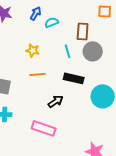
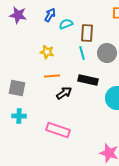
brown rectangle: (83, 31) -> (87, 33), moved
black arrow: (56, 101) -> (64, 93), moved

